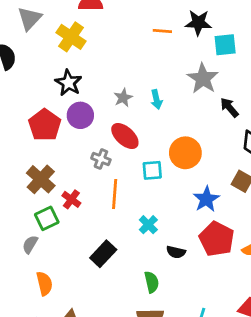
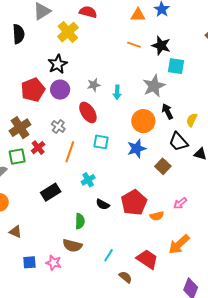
orange circle: (185, 153) -> (143, 121), moved
gray cross: (101, 159) -> (58, 127), moved
blue star: (206, 199) -> (137, 149), moved

